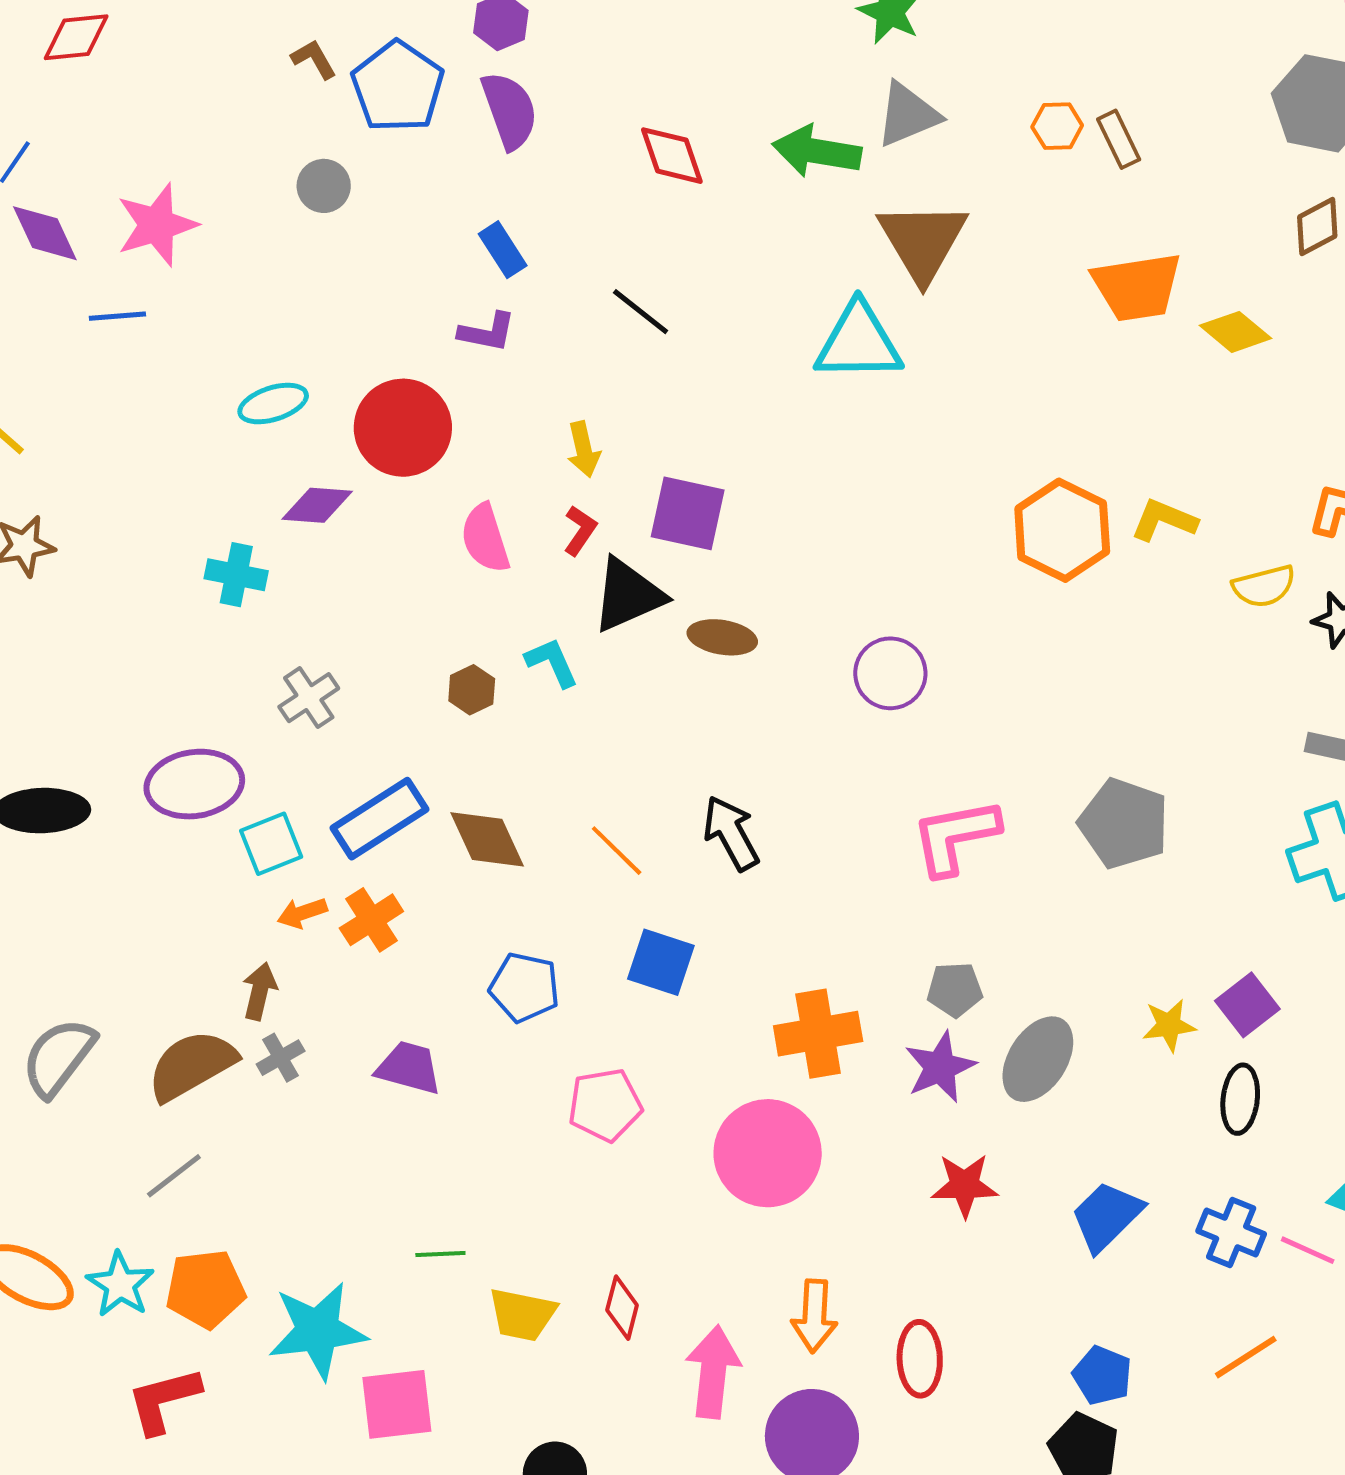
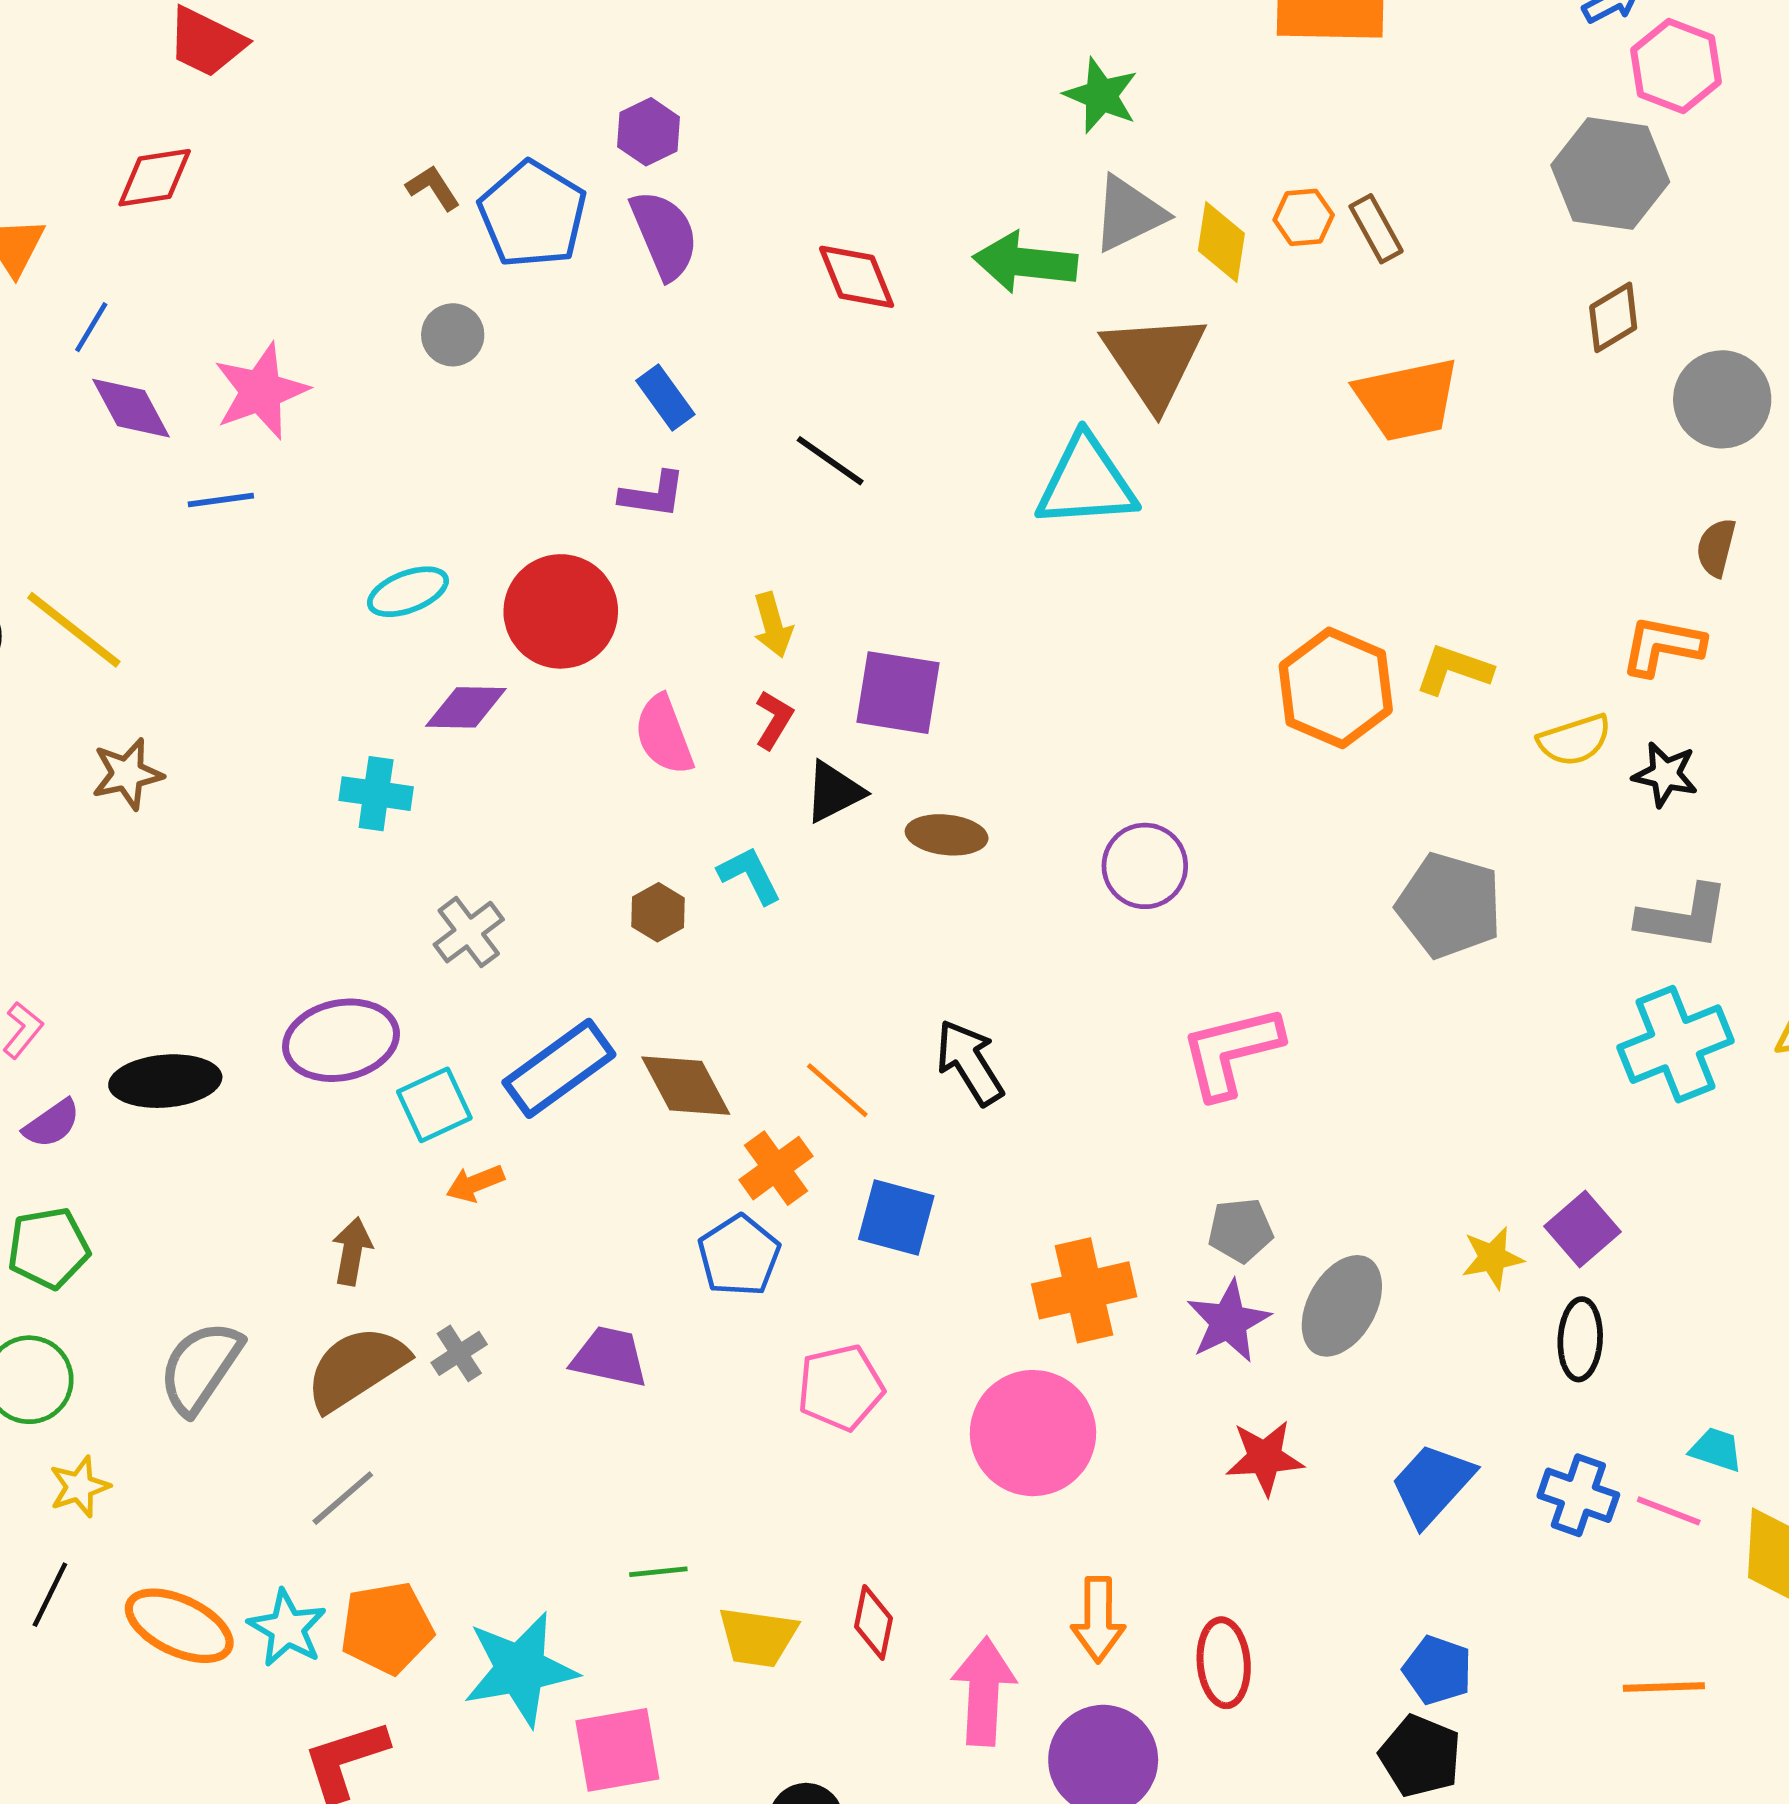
yellow diamond: (1235, 332) -> (1221, 242), moved, turned 62
black triangle: (628, 595) -> (834, 792), size x0.7
gray pentagon: (1124, 823) -> (1449, 905), moved
orange cross: (371, 920) -> (776, 1168), moved
blue pentagon: (525, 987) -> (739, 1256), turned 30
brown arrow: (260, 991) -> (352, 1251), moved
orange line: (1246, 1357) -> (1664, 1687), moved, turned 34

